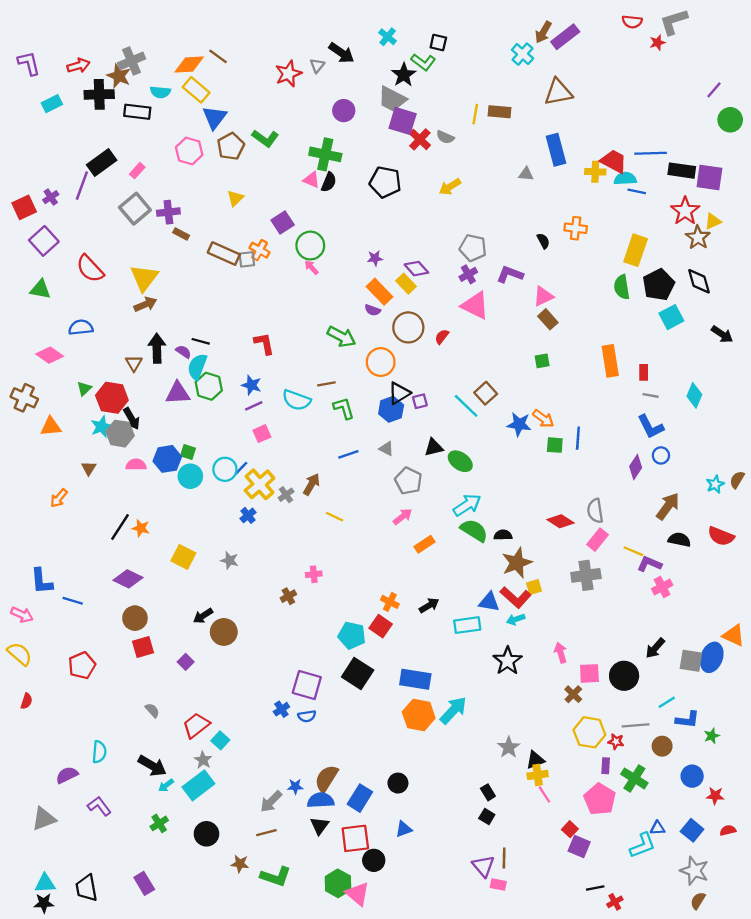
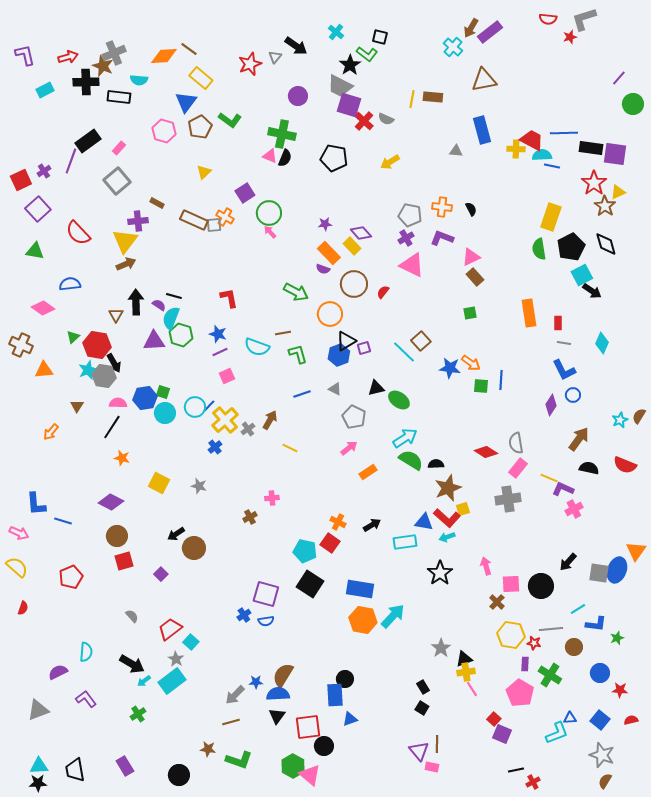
yellow rectangle: (196, 90) -> (201, 78), moved
purple cross: (168, 212) -> (138, 221), moved
orange cross: (576, 228) -> (442, 207), moved
black arrow: (722, 334) -> (592, 291), moved
black line: (120, 527) -> (112, 427), moved
orange triangle: (734, 635) -> (636, 551), turned 40
blue rectangle: (360, 798) -> (335, 695), moved, turned -35
black circle: (206, 834) -> (179, 775), moved

